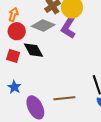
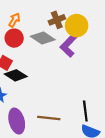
black diamond: (33, 50) -> (16, 75), moved, turned -40

